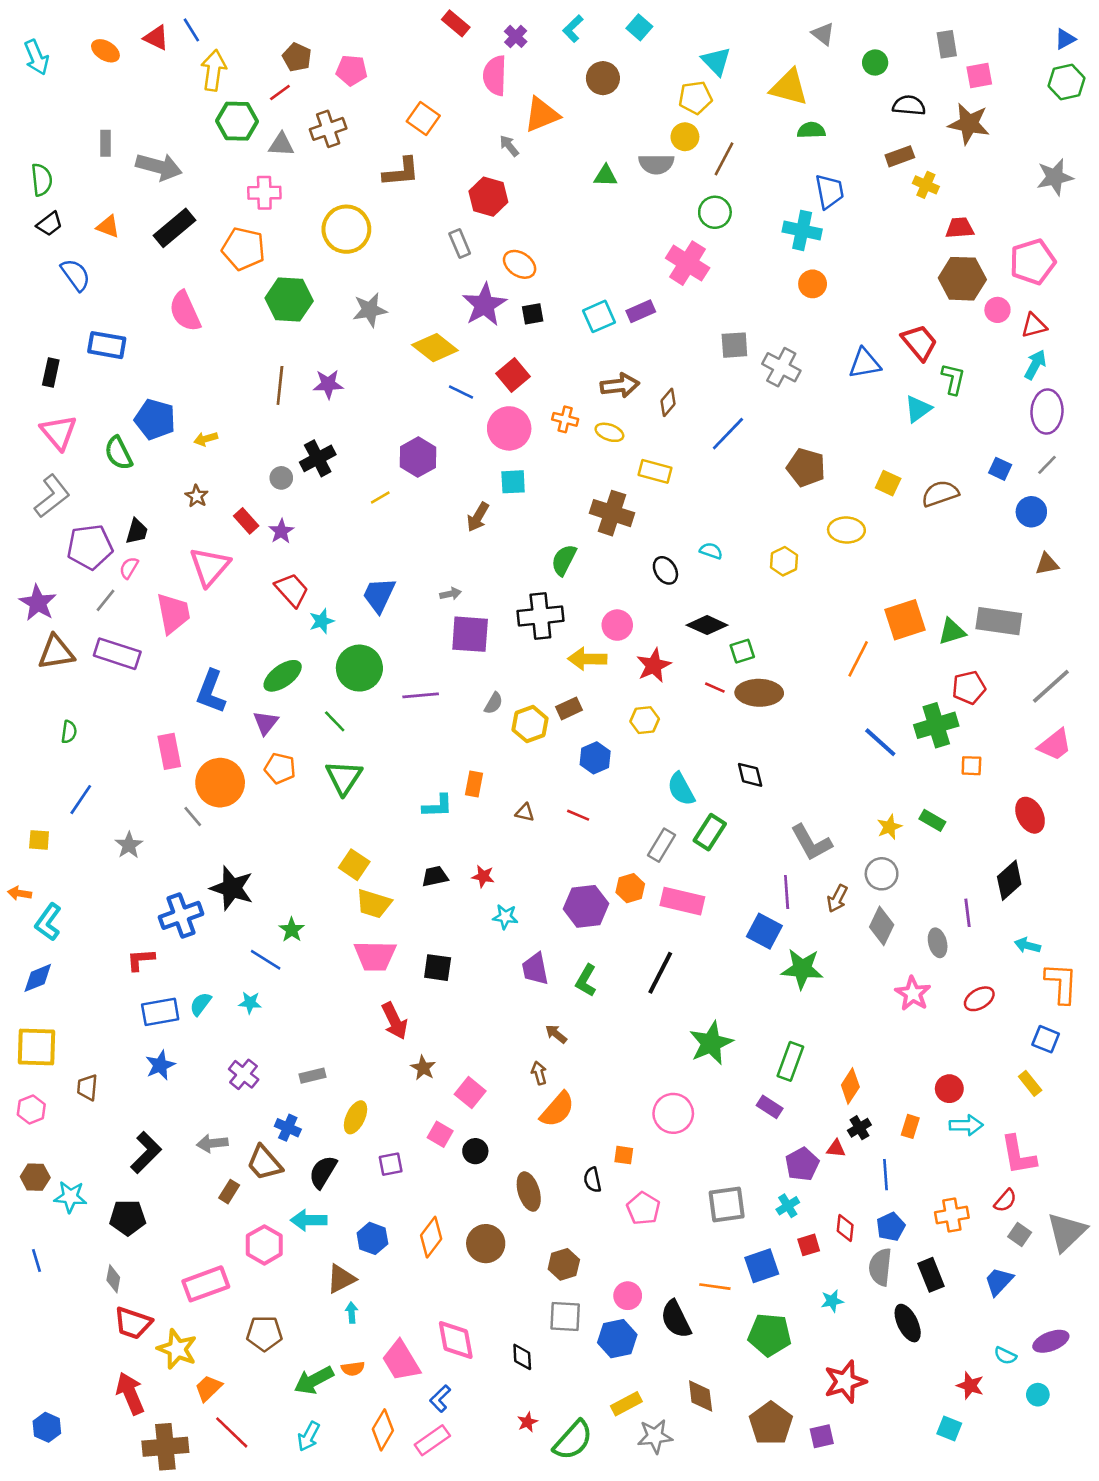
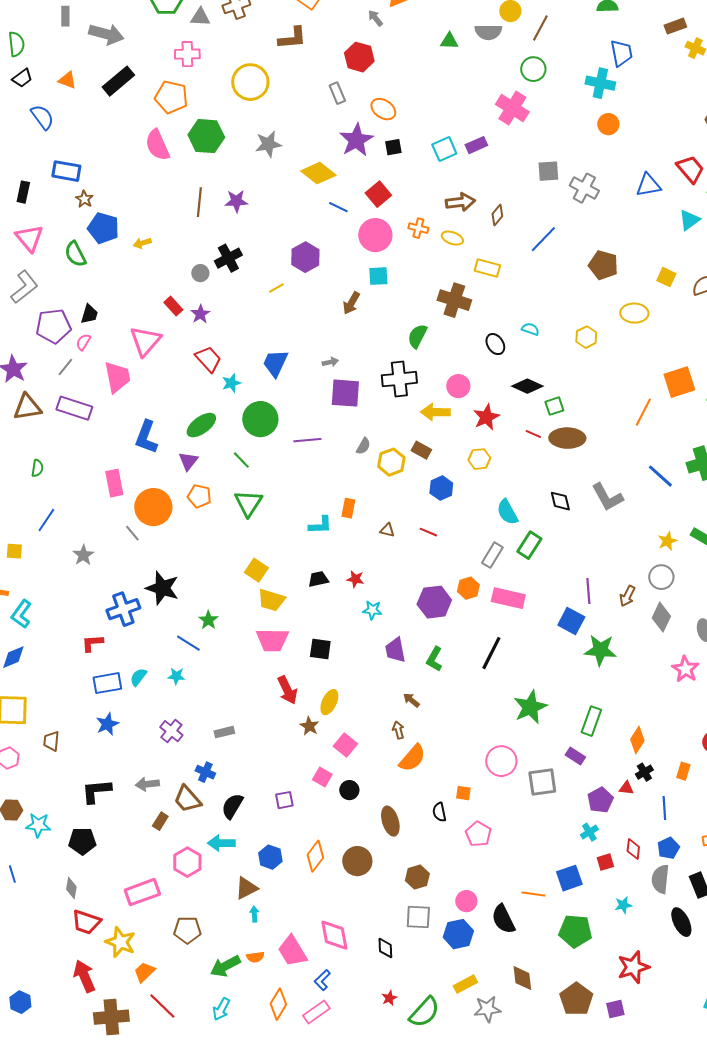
pink semicircle: (185, 311) -> (157, 145), moved
brown star: (197, 496) -> (84, 199), moved
brown rectangle: (569, 708) -> (421, 450), turned 54
gray L-shape: (811, 843) -> (607, 497), moved
yellow ellipse: (355, 1117) -> (329, 702), moved
black L-shape: (146, 1152) -> (96, 791), turned -140
gray square: (727, 1205) -> (542, 782), moved

